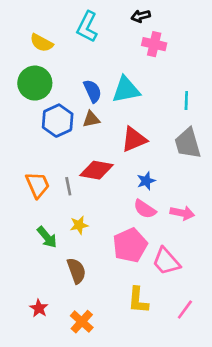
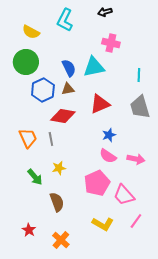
pink cross: (154, 44) -> (111, 43), moved
red diamond: (96, 170) -> (63, 116), moved
yellow L-shape: (138, 300) -> (103, 224), turned -65
pink line: (185, 310) -> (136, 221), moved

